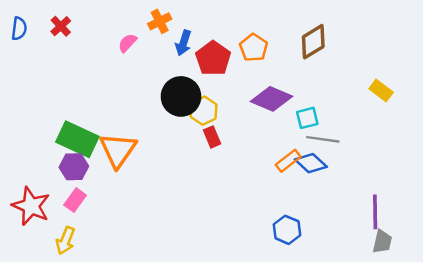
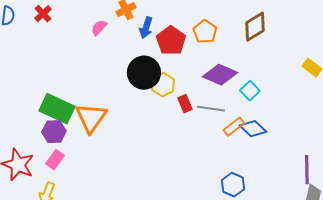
cyan square: (307, 118) -> (250, 91), turned -30
red rectangle: (212, 137) -> (185, 104), moved
gray line: (323, 139) -> (211, 109), moved

